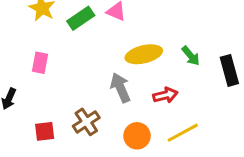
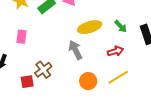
red arrow: (165, 95) -> (115, 51), moved
brown cross: (86, 122) -> (43, 70), moved

